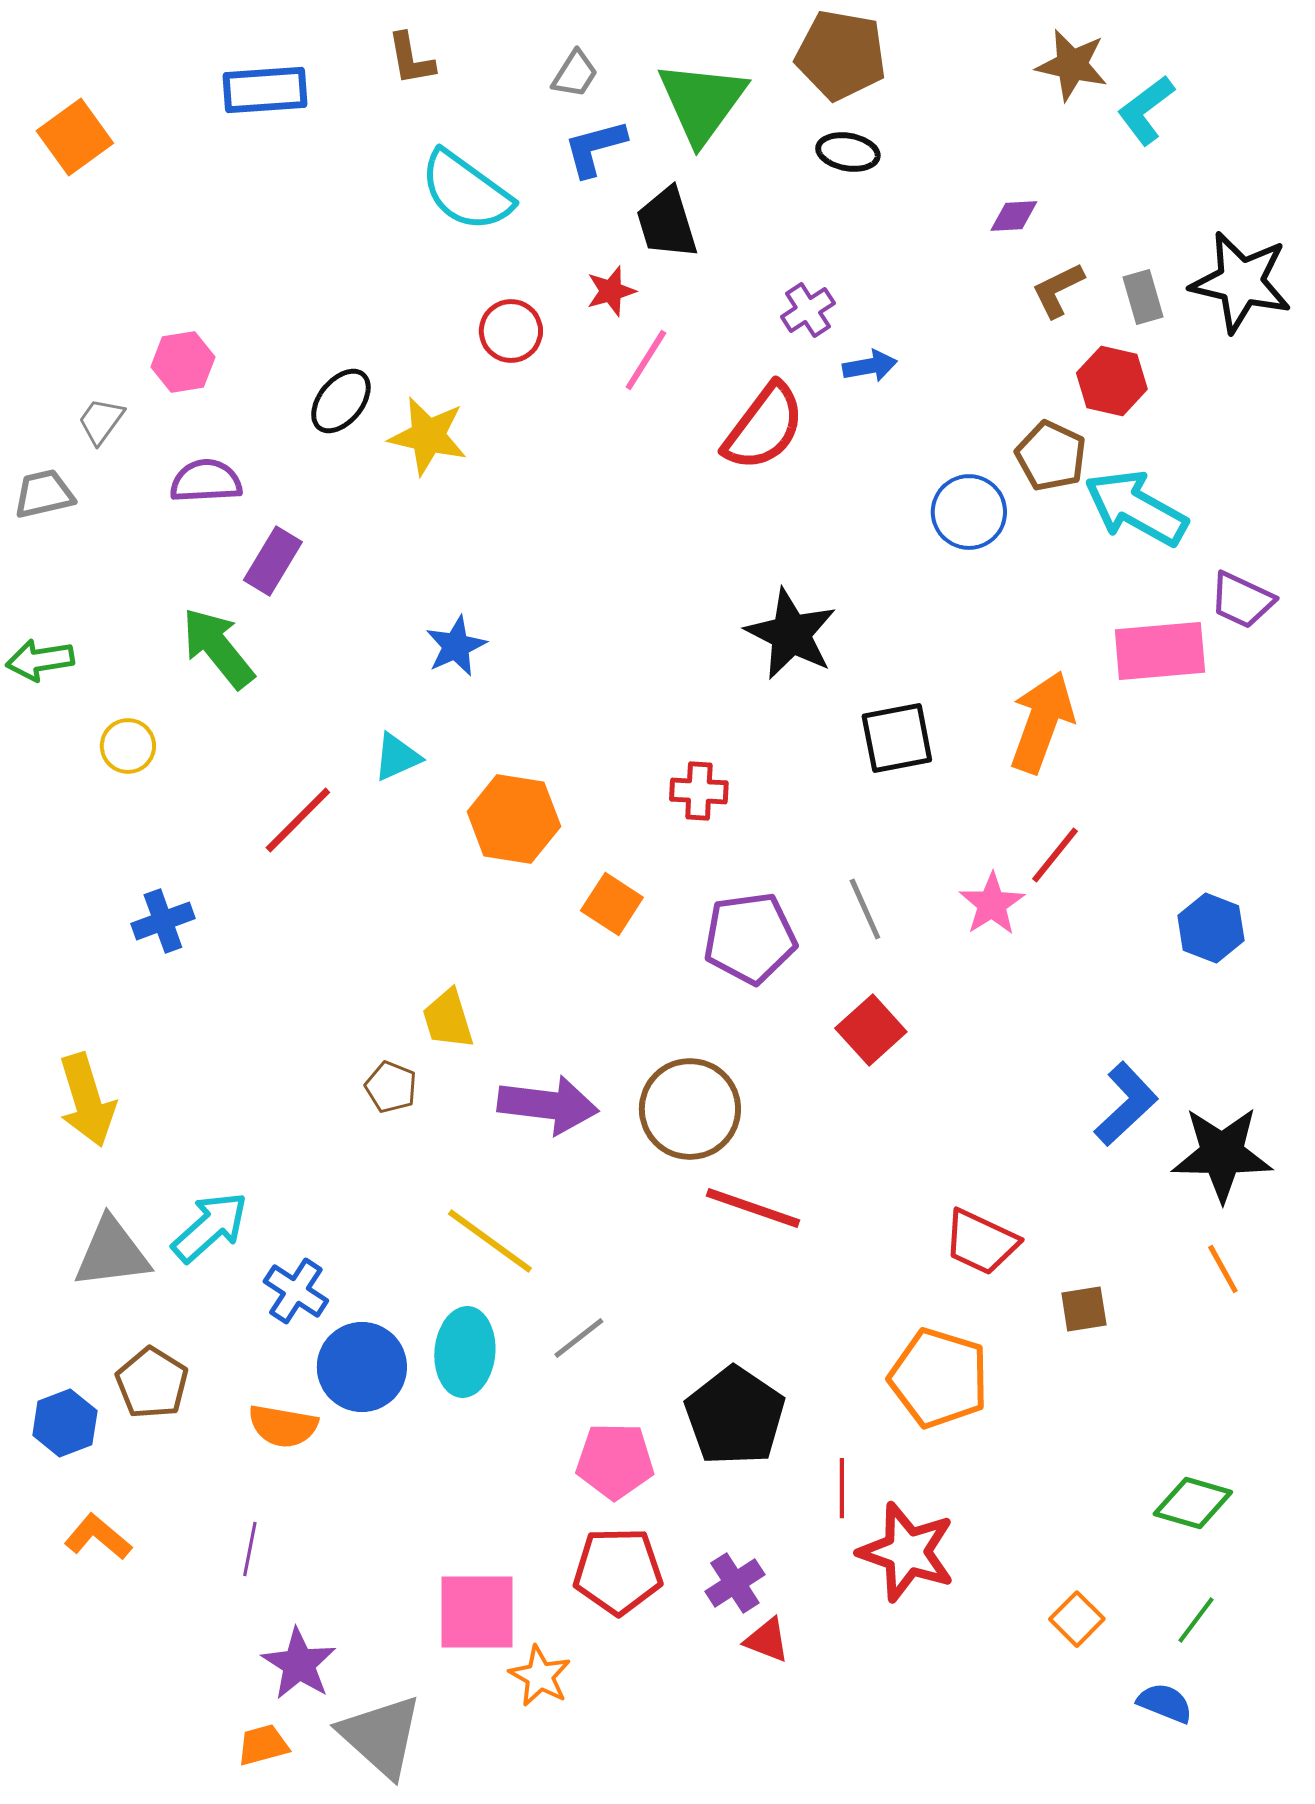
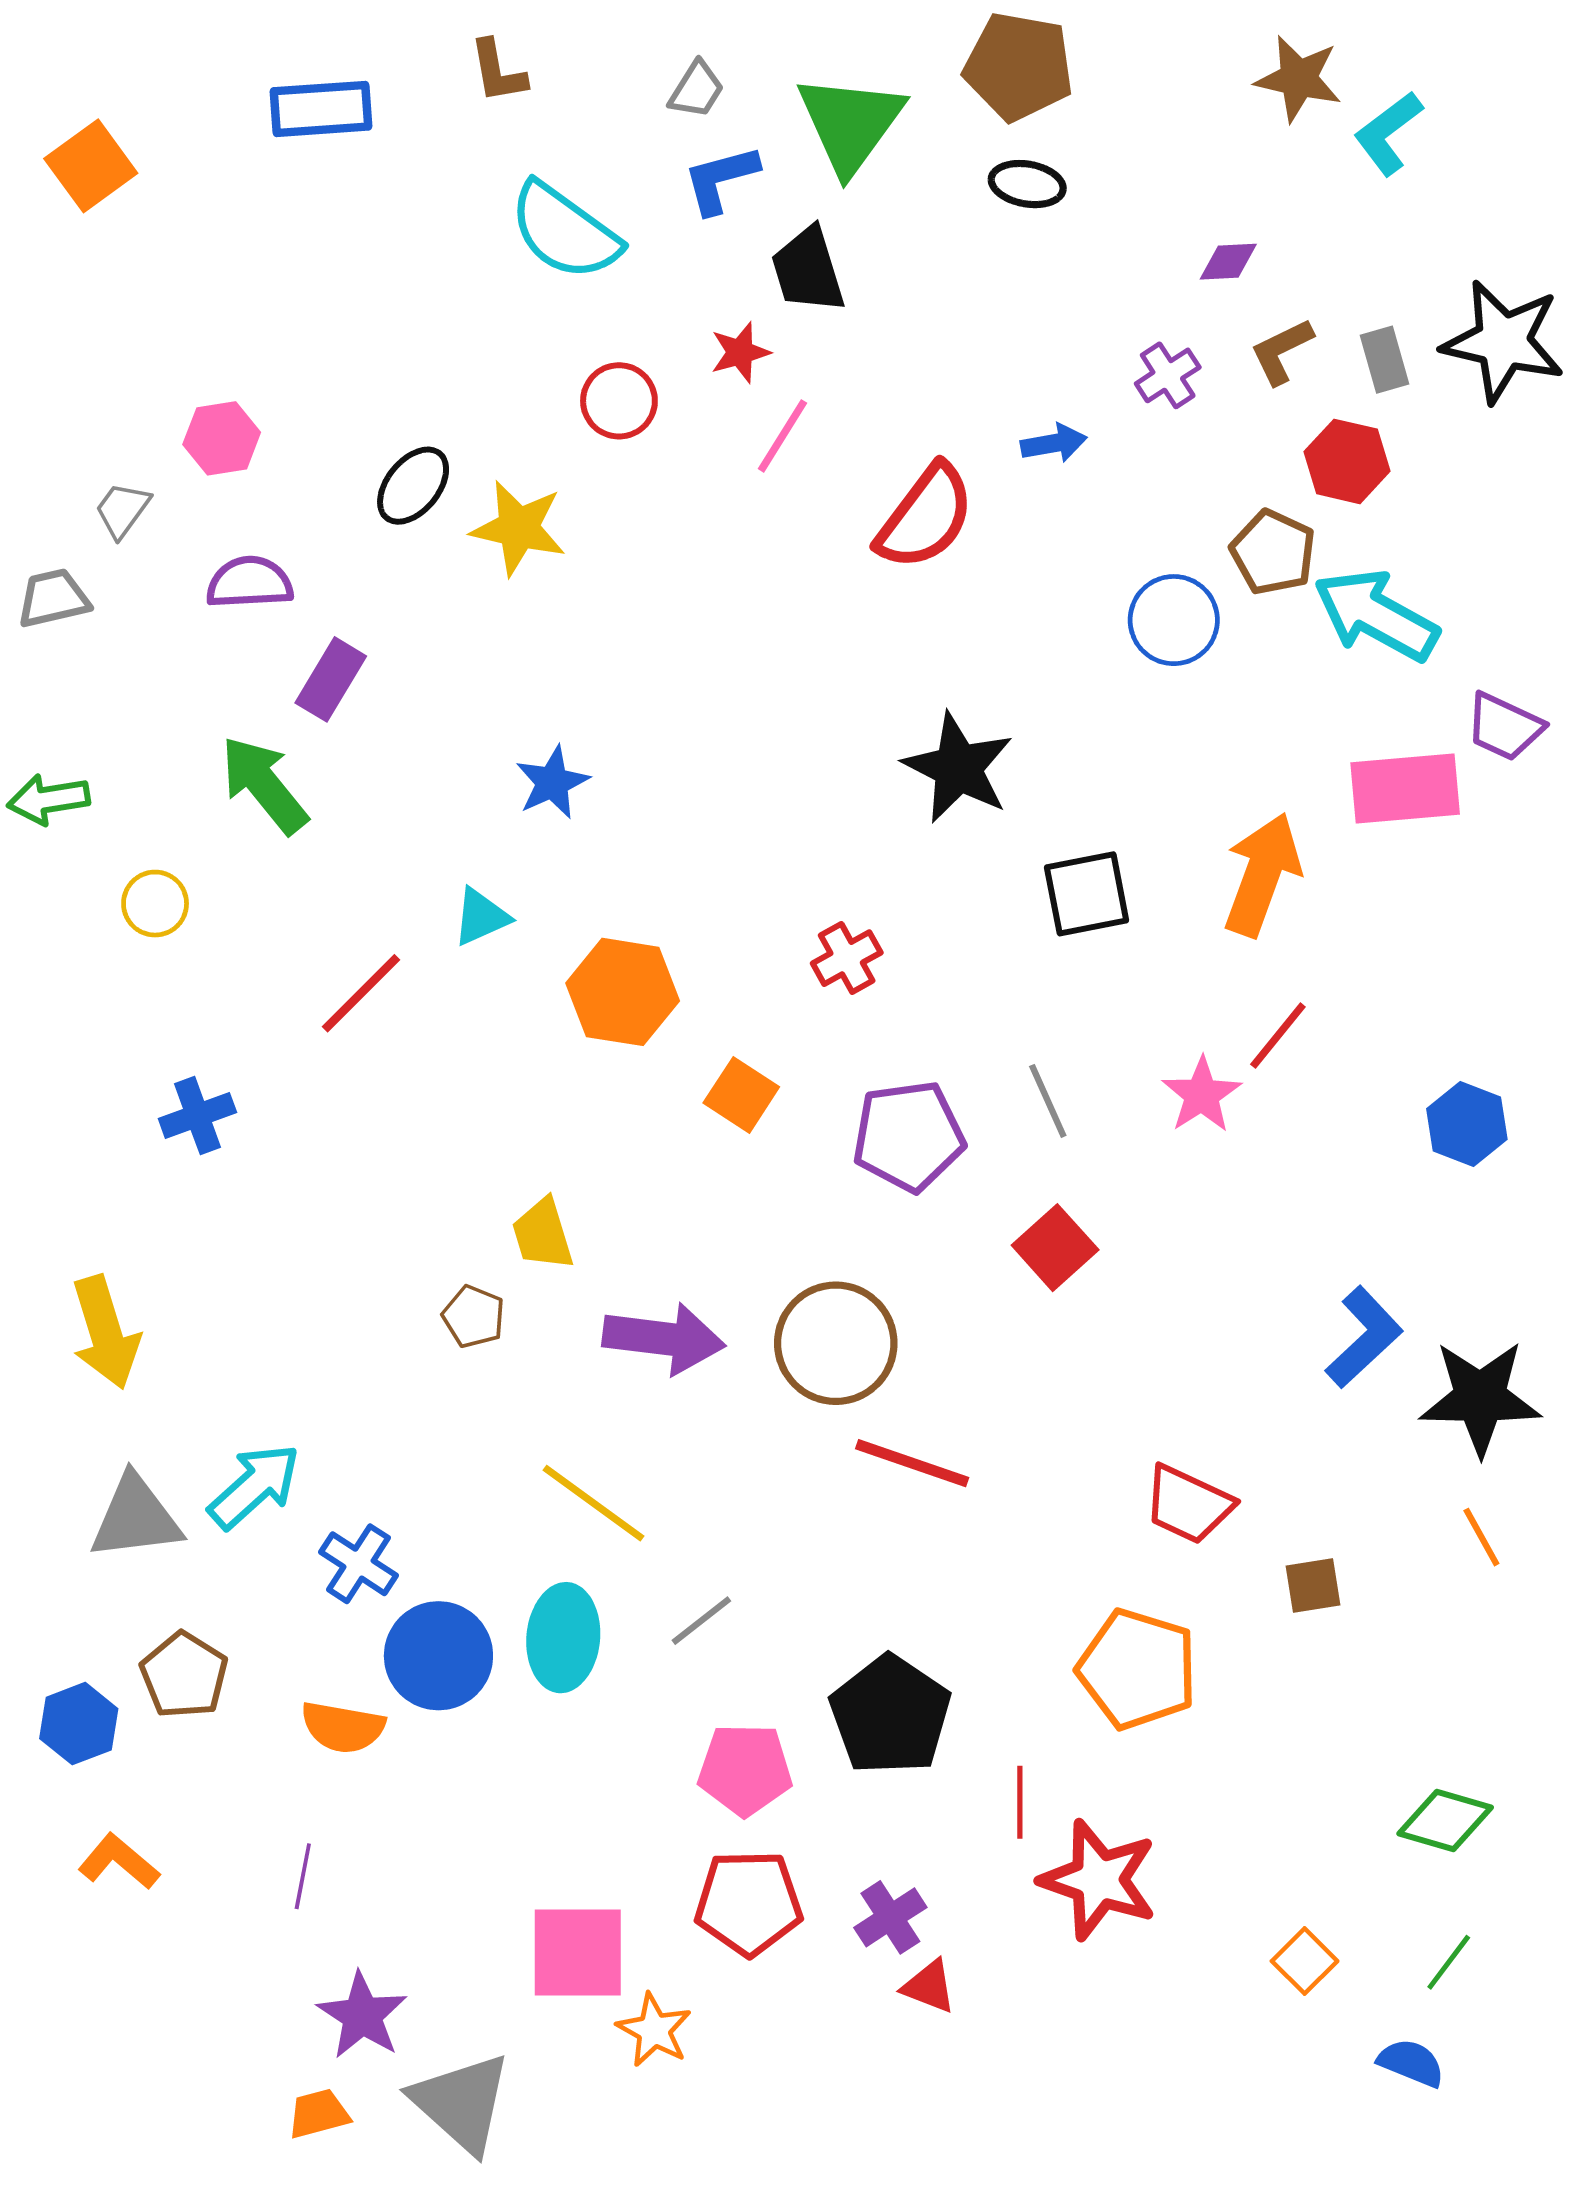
purple cross: (808, 310) -> (1168, 375), moved
red cross: (699, 791) -> (847, 958), turned -32

